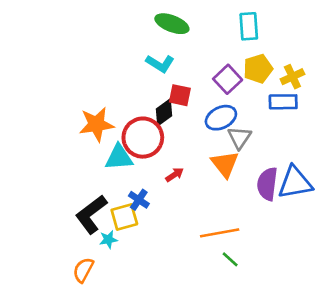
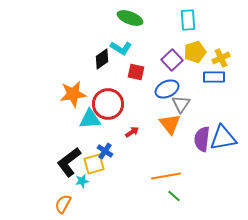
black diamond: (164, 112) -> (102, 59), moved

